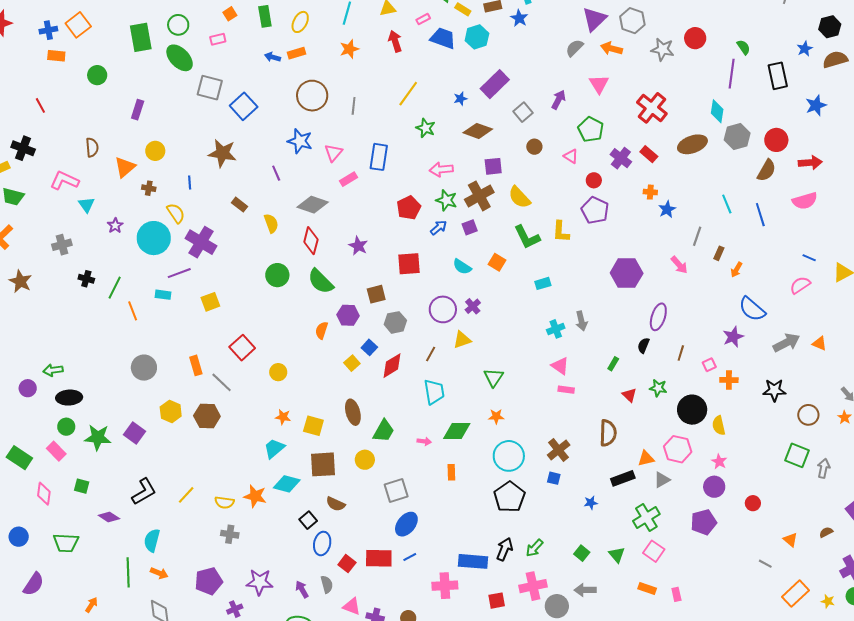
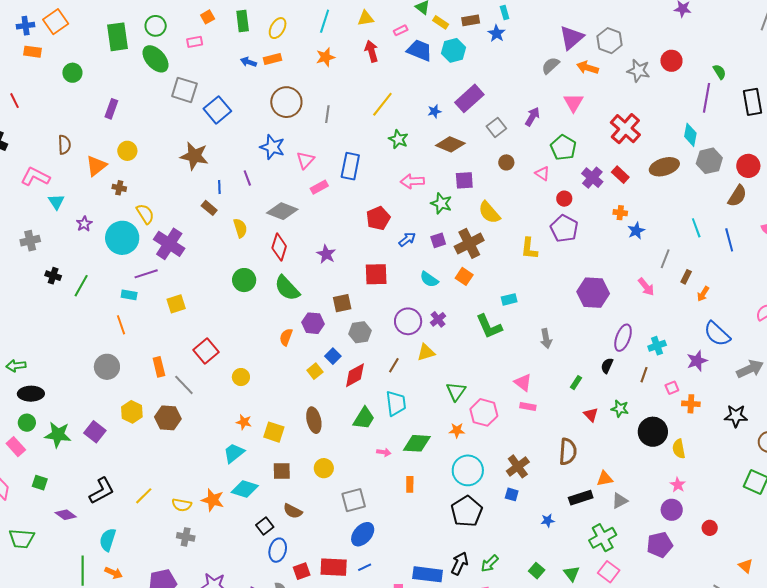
blue line: (190, 183) -> (219, 187), moved
brown cross: (479, 196) -> (469, 243), moved
green star: (446, 200) -> (441, 203), moved
green L-shape: (527, 237) -> (489, 326), moved
orange line: (133, 311) -> (121, 325), moved
cyan cross: (556, 329) -> (657, 346), moved
green trapezoid: (384, 431) -> (364, 418), moved
pink hexagon: (678, 449) -> (484, 412), moved
brown square: (323, 464) -> (282, 471), size x0.7
red square: (347, 564) -> (302, 571), turned 30

